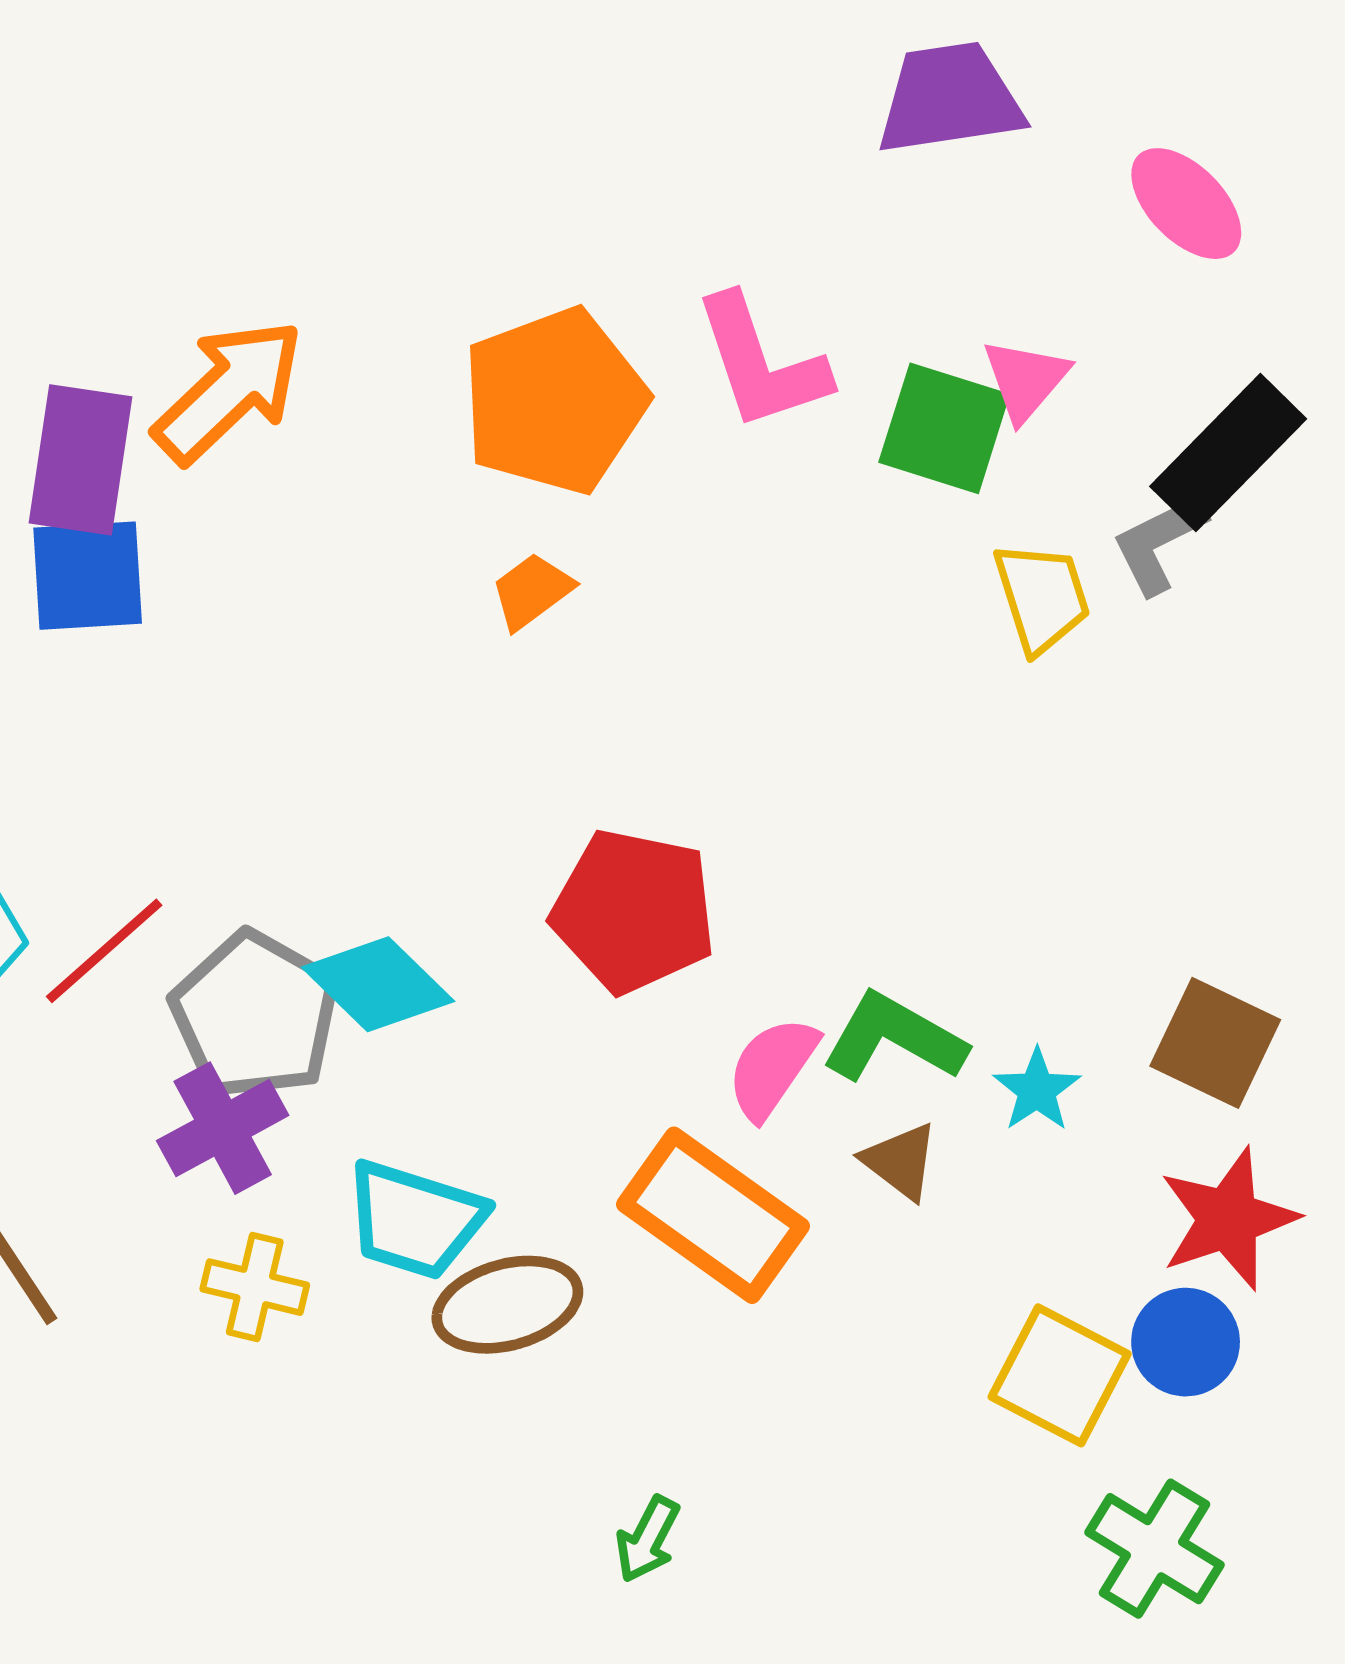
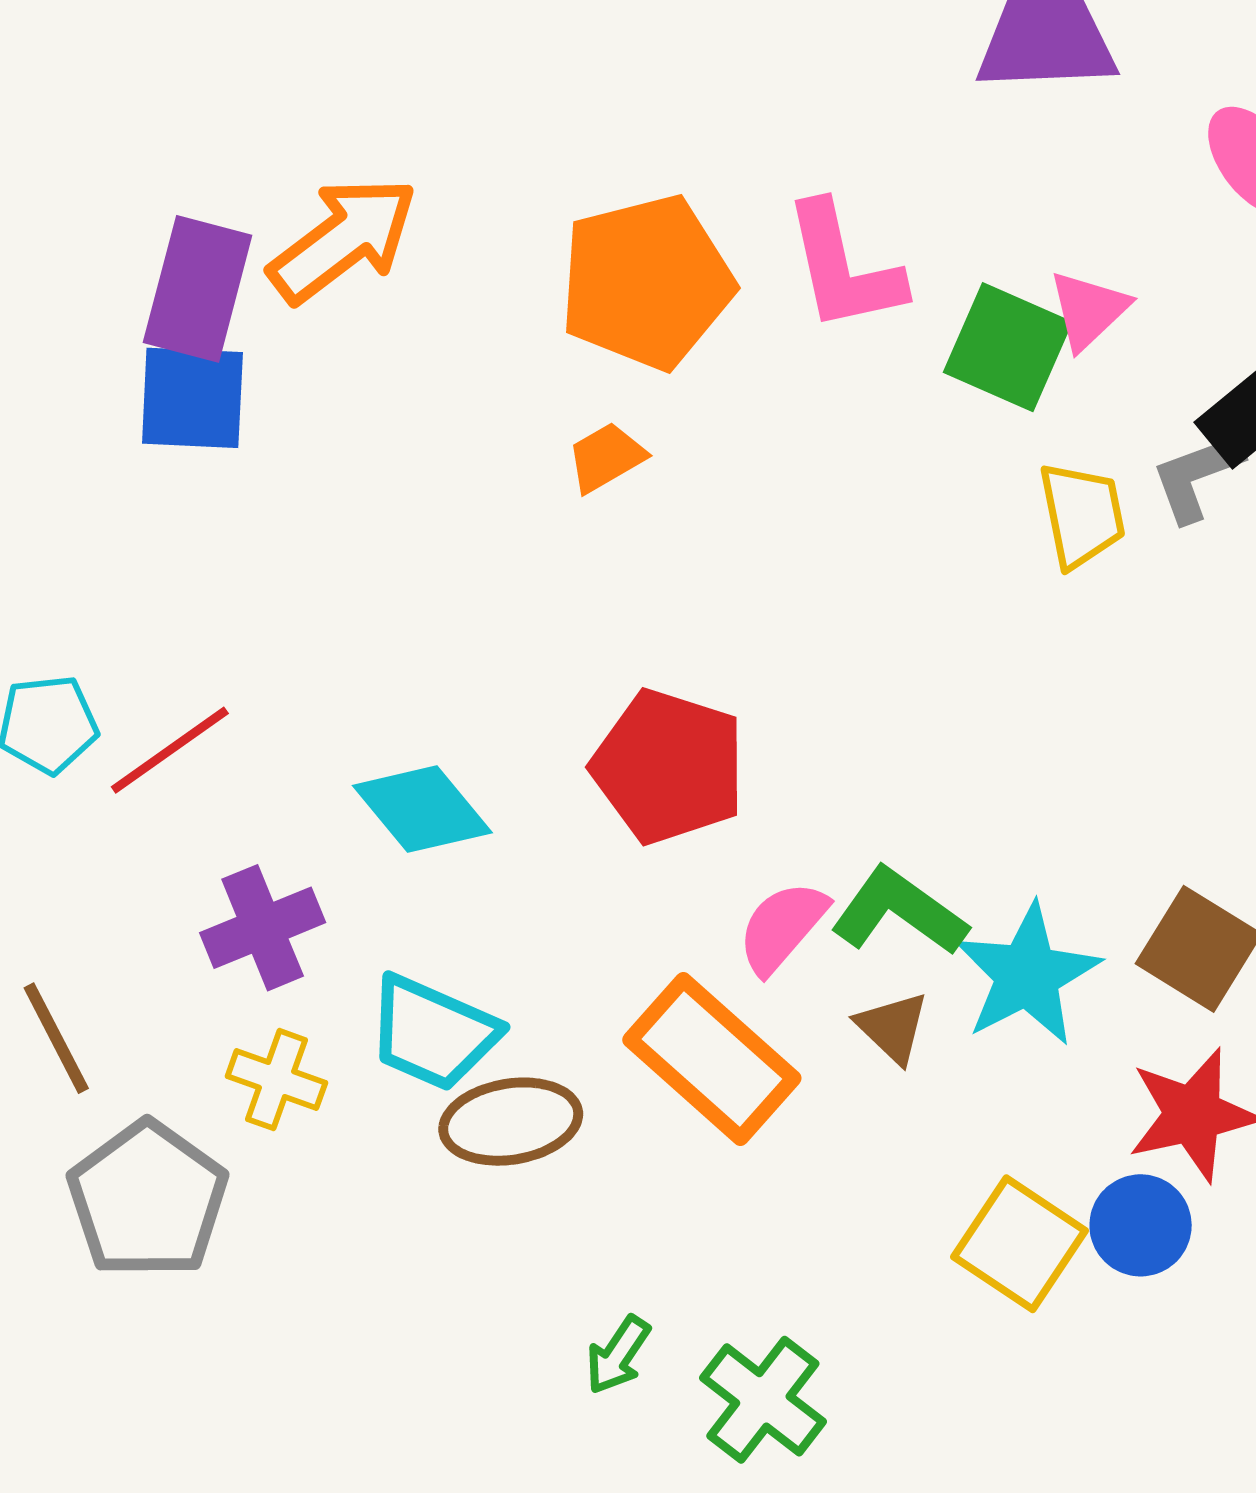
gray pentagon: (255, 1015) -> (148, 1200), moved
cyan star: (1037, 1090) -> (1027, 975), size x1.8
green cross: (1154, 1549) -> (763, 1400), moved

